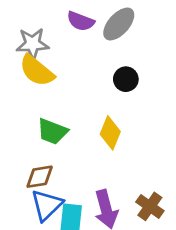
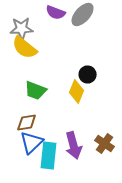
black circle: (126, 79) -> (88, 74), moved

